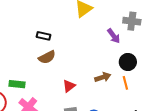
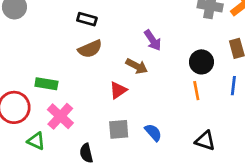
purple arrow: (114, 36) -> (153, 40), moved
brown arrow: (103, 77) -> (137, 66), moved, turned 42

